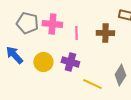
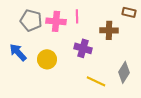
pink line: (76, 33) -> (77, 16), moved
purple cross: (70, 62) -> (83, 48), moved

